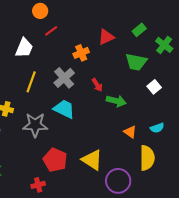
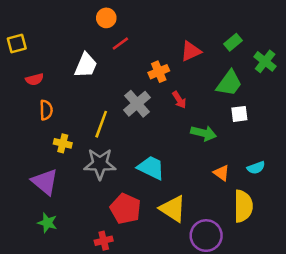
green trapezoid: (136, 62) -> (229, 83), turned -65
yellow line: (31, 82) -> (101, 124), moved
red arrow: (97, 85) -> (179, 100), moved
white square: (154, 87) -> (239, 114), moved, turned 32
cyan trapezoid: (64, 109) -> (151, 168), moved

